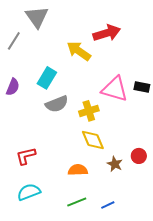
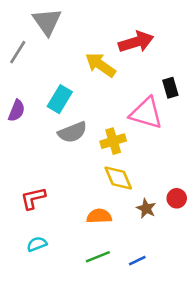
black rectangle: (142, 87) -> (170, 88), moved, turned 63
cyan semicircle: (29, 192) -> (37, 244), size x0.7

